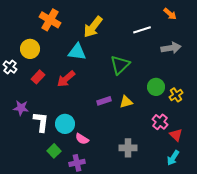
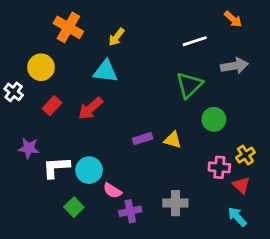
yellow arrow: (93, 27) -> (116, 37), moved, size x0.6
green triangle: (120, 65) -> (189, 85), moved
yellow cross: (176, 95) -> (245, 155), moved
yellow triangle: (126, 102) -> (173, 140), turned 32
white L-shape: (41, 122) -> (56, 167), turned -100
pink cross: (160, 122) -> (219, 167), turned -35
cyan arrow: (173, 158) -> (237, 217), turned 105
purple cross: (77, 163) -> (130, 211), moved

